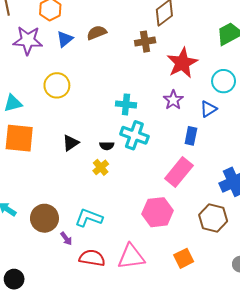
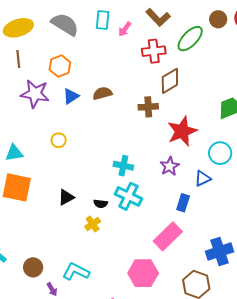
yellow circle: (57, 85) -> (59, 140), size x0.6
brown circle: (44, 218) -> (33, 267), size x0.7

